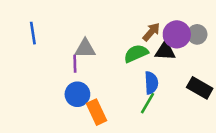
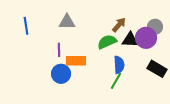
purple circle: (177, 34) -> (146, 38), moved
gray triangle: (85, 48) -> (67, 22), moved
orange rectangle: (97, 112) -> (76, 61), moved, turned -66

